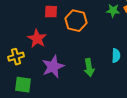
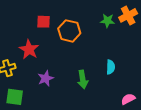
purple star: (53, 67) -> (46, 78), size x0.7

